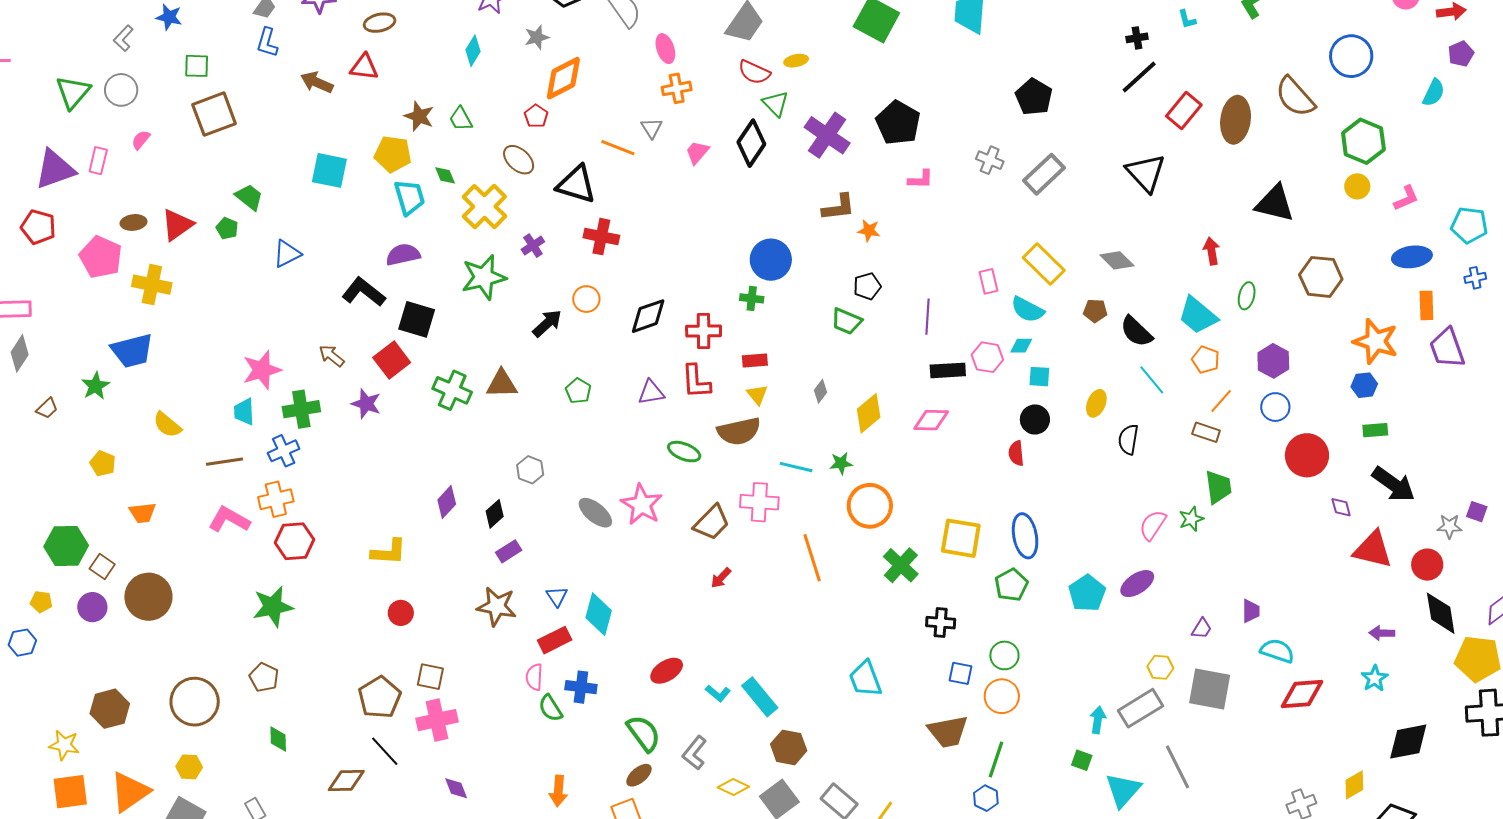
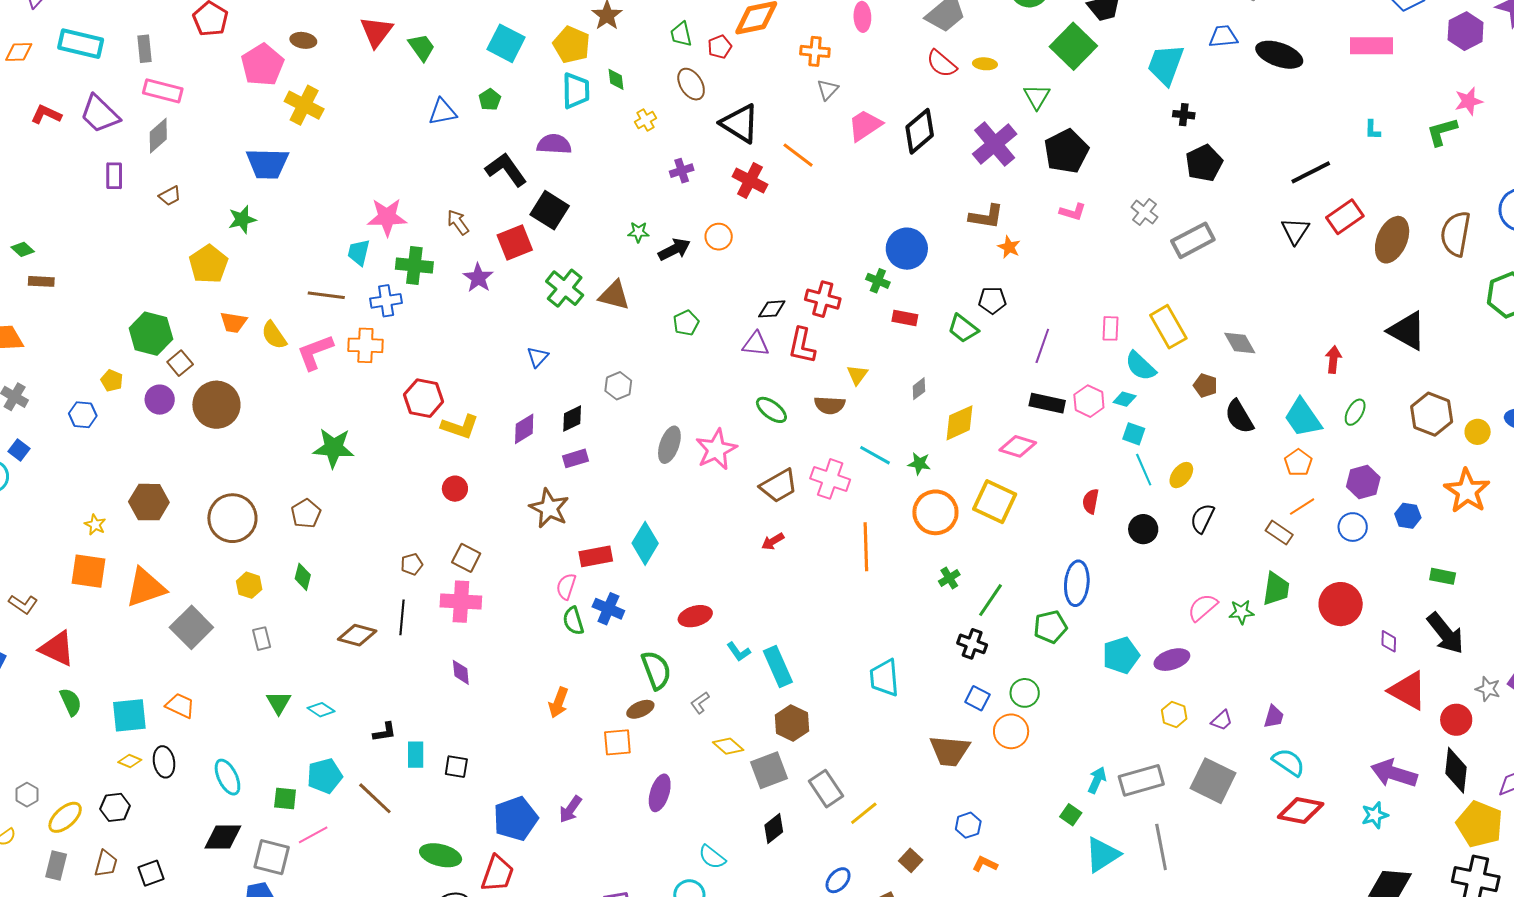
black cross: (1137, 38) -> (1184, 115), moved
orange cross: (677, 88) -> (815, 51), moved
brown semicircle: (1295, 97) -> (1456, 234), turned 36
green triangle: (775, 104) -> (1037, 97), moved
green trapezoid: (461, 119) -> (681, 34), moved
orange line: (618, 148) -> (798, 155), moved
pink trapezoid: (697, 152) -> (865, 125), size x1.4
black triangle: (1146, 173) -> (1295, 231), moved, size x0.7
yellow circle: (1357, 186) -> (1478, 432), moved
yellow cross: (484, 207) -> (645, 120), size x0.5
red triangle: (177, 225) -> (376, 32), moved, turned -33
green pentagon: (227, 228) -> (490, 100), moved
green star: (484, 277) -> (638, 232), moved, size x0.5
black diamond: (648, 316) -> (772, 309), moved, size x0.7
red rectangle: (755, 361) -> (905, 318), moved
cyan line: (1152, 380) -> (1144, 470), moved
blue hexagon: (1364, 385) -> (1408, 516), moved
green star: (96, 386) -> (242, 219), moved
black circle: (1035, 419) -> (1143, 529), moved
yellow semicircle: (167, 425) -> (274, 335), moved
brown semicircle: (739, 431) -> (830, 405), size x0.7
red circle: (1307, 455) -> (1341, 604), moved
yellow pentagon: (103, 464) -> (208, 264), size x1.5
purple diamond: (447, 502) -> (524, 429), moved
gray ellipse: (595, 513) -> (669, 445), turned 54
pink L-shape: (229, 520) -> (315, 352), turned -66
yellow square: (961, 538) -> (995, 502), moved
red hexagon: (294, 541) -> (424, 398), moved
green cross: (901, 565) -> (949, 578), size x0.6
blue triangle: (557, 596) -> (538, 357), moved
purple arrow: (1382, 633) -> (1394, 773), size x1.8
yellow hexagon: (1160, 667) -> (1174, 714), moved
brown pentagon: (380, 697) -> (412, 564), size x0.5
yellow star: (64, 745) -> (95, 525), size x0.7
black line: (385, 751) -> (402, 617), turned 32
gray L-shape: (695, 753) -> (700, 703), size x0.7
green line: (996, 759) -> (991, 600), moved
yellow hexagon: (189, 767) -> (249, 585), moved

